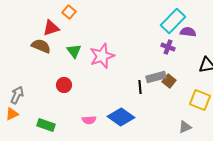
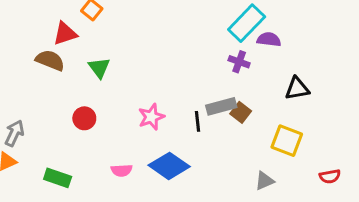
pink star: (102, 56) -> (151, 117), moved, size x0.7

